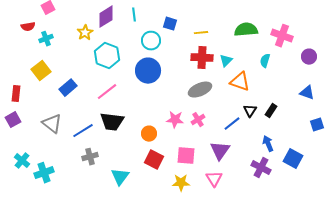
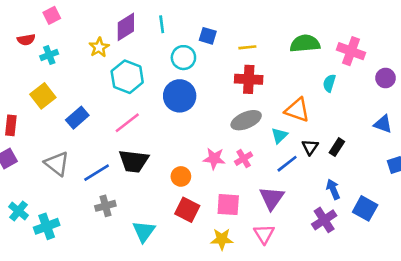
cyan triangle: (226, 61) -> (279, 136), moved
purple cross: (261, 168) -> (324, 220), turned 30

